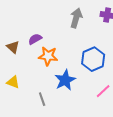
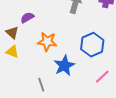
purple semicircle: (35, 39) -> (27, 18), moved
yellow triangle: (13, 82) -> (12, 52), moved

